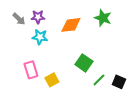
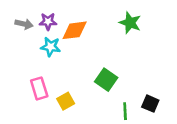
gray arrow: (19, 19) -> (24, 24), turned -32
orange diamond: (71, 25) -> (75, 30), moved
green line: (99, 80) -> (125, 111), moved, turned -48

